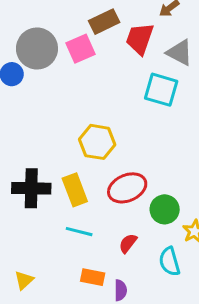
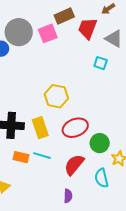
cyan square: (161, 90) -> (101, 63), size x0.6
red semicircle: (128, 243) -> (74, 165), size x1.6
orange rectangle: (93, 277) -> (21, 157), moved

